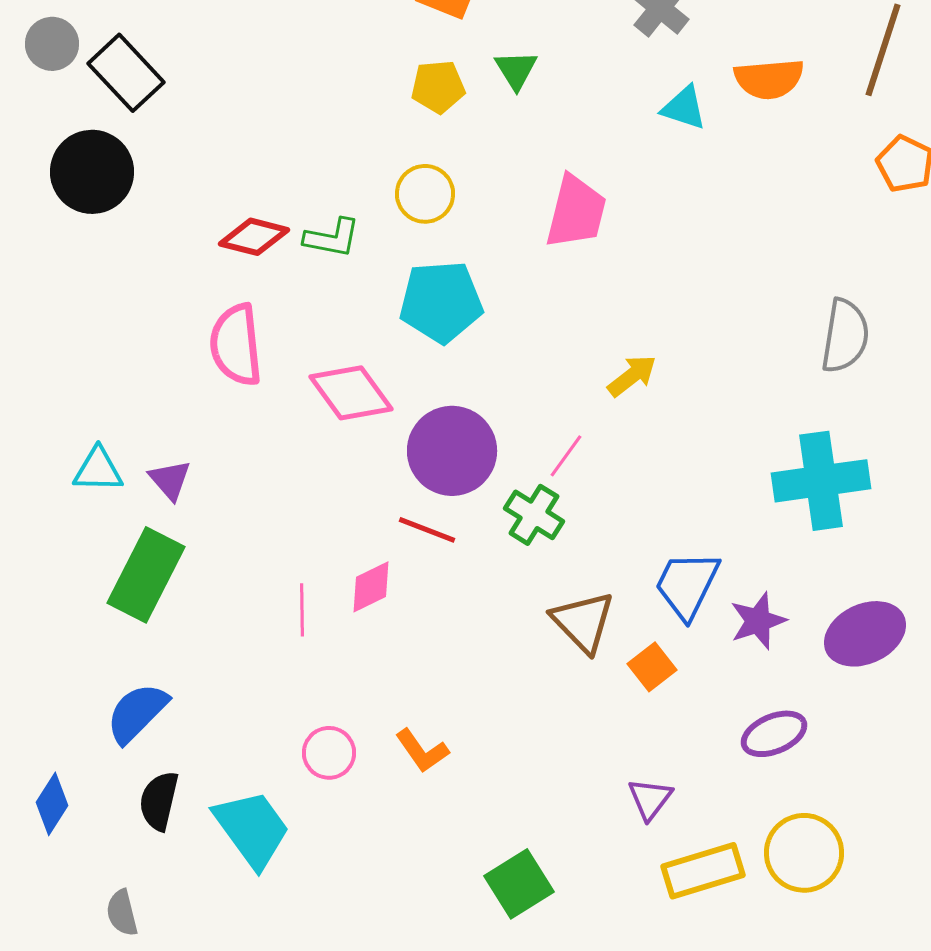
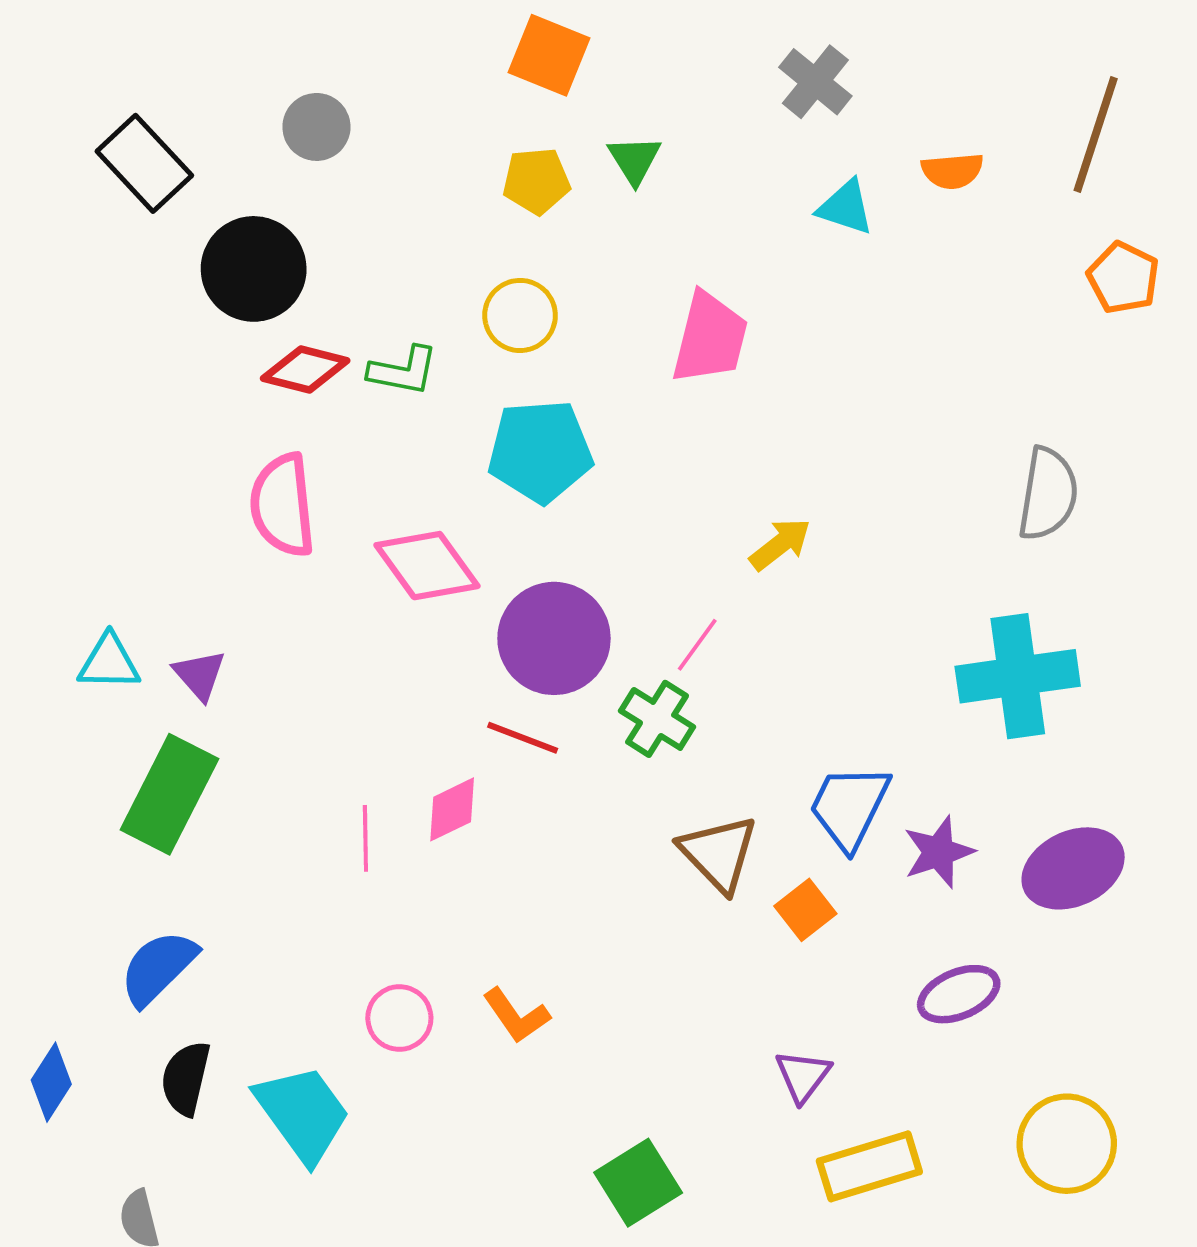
gray circle: (52, 44) -> (316, 127), moved
orange semicircle: (769, 79) -> (952, 171), size x0.7
black circle: (92, 172) -> (254, 269), moved
yellow circle: (804, 853) -> (1067, 1144), moved

